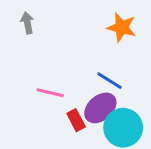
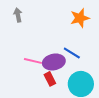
orange star: (122, 27) -> (80, 18), turned -30
purple ellipse: (100, 108) -> (54, 62), moved, turned 30

